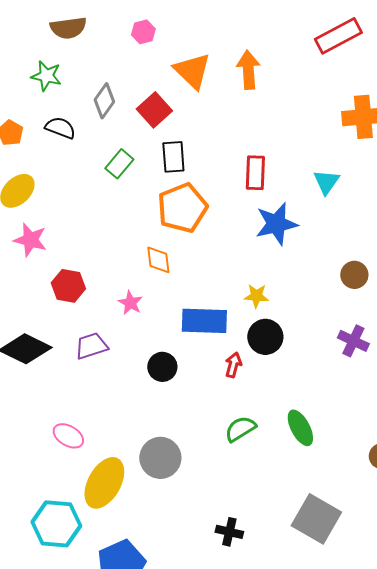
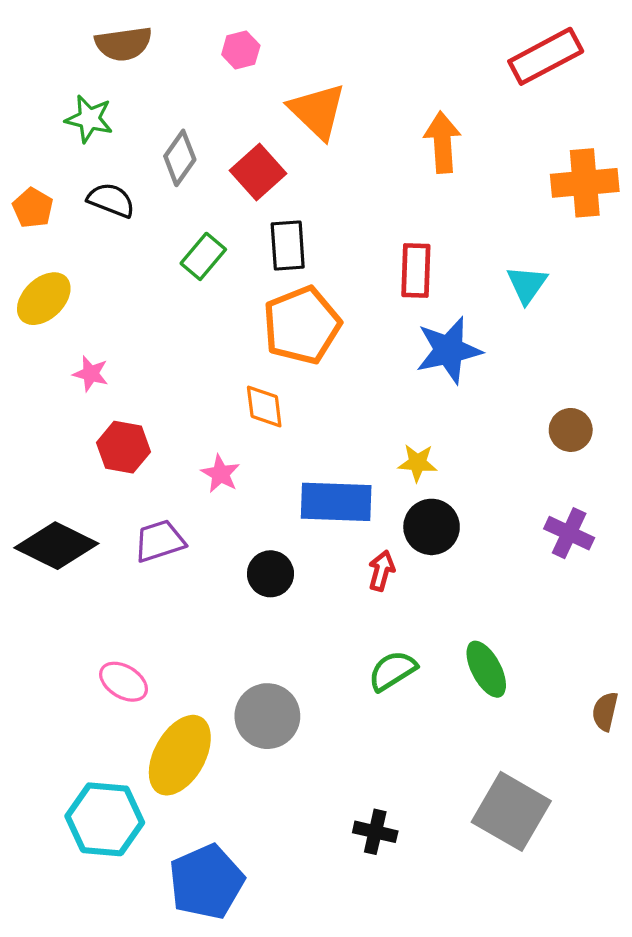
orange arrow: (248, 70) -> (442, 142), moved
pink star: (30, 240) -> (91, 374), moved, size x0.7

